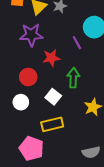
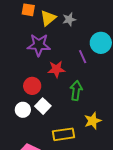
white square: (53, 97) -> (43, 106), moved
yellow rectangle: (52, 124) -> (64, 134), moved

